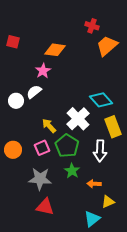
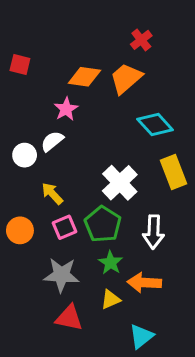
red cross: (92, 26) -> (141, 40), turned 32
orange trapezoid: (107, 46) -> (126, 78), moved
cyan diamond: (101, 100) -> (155, 124), moved
yellow arrow: (49, 126) -> (52, 194), moved
yellow rectangle: (113, 127) -> (174, 172), moved
orange arrow: (94, 184) -> (144, 283), size x1.5
yellow triangle: (108, 202) -> (111, 299), moved

